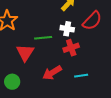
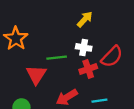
red semicircle: (92, 21) -> (112, 57), moved

